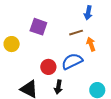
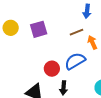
purple square: (38, 27) -> (39, 29), turned -30
yellow circle: (12, 44) -> (11, 28), moved

